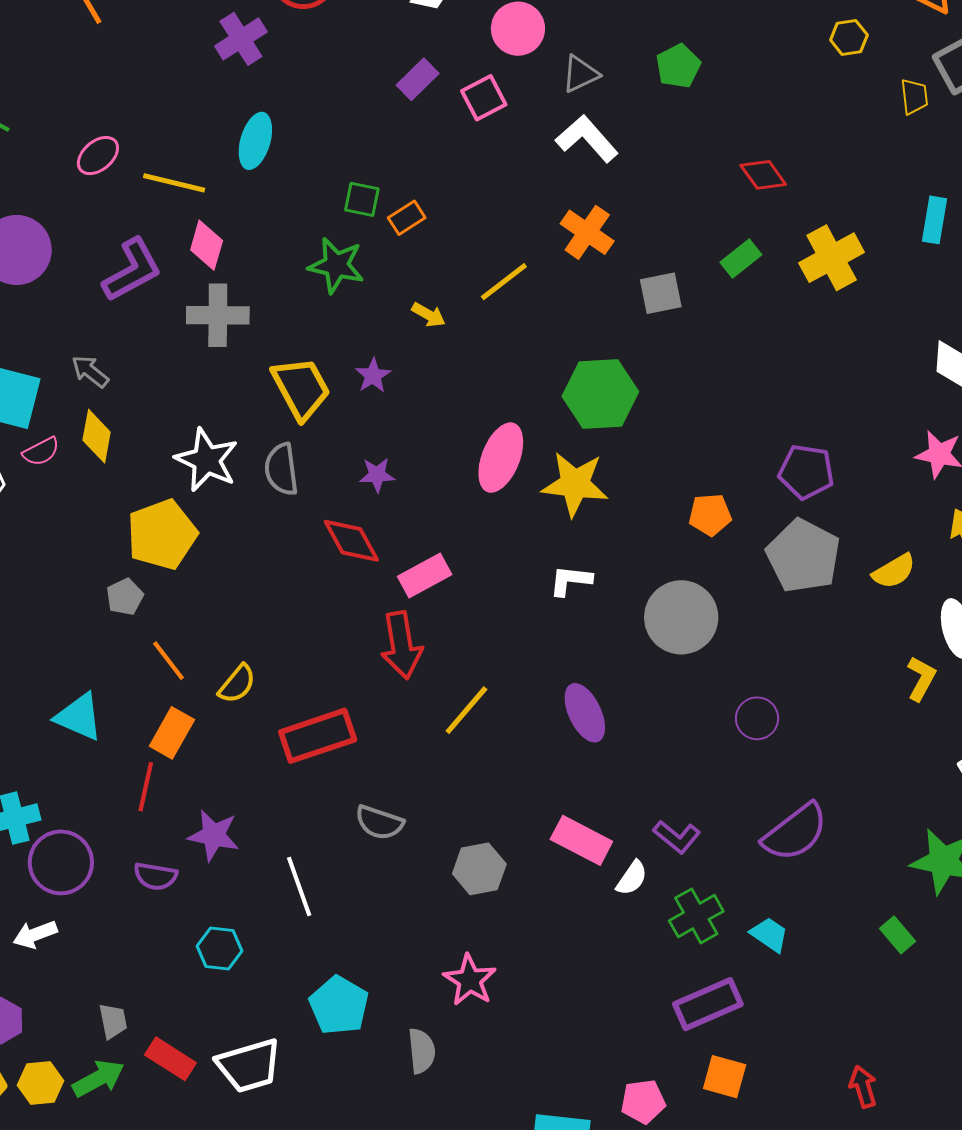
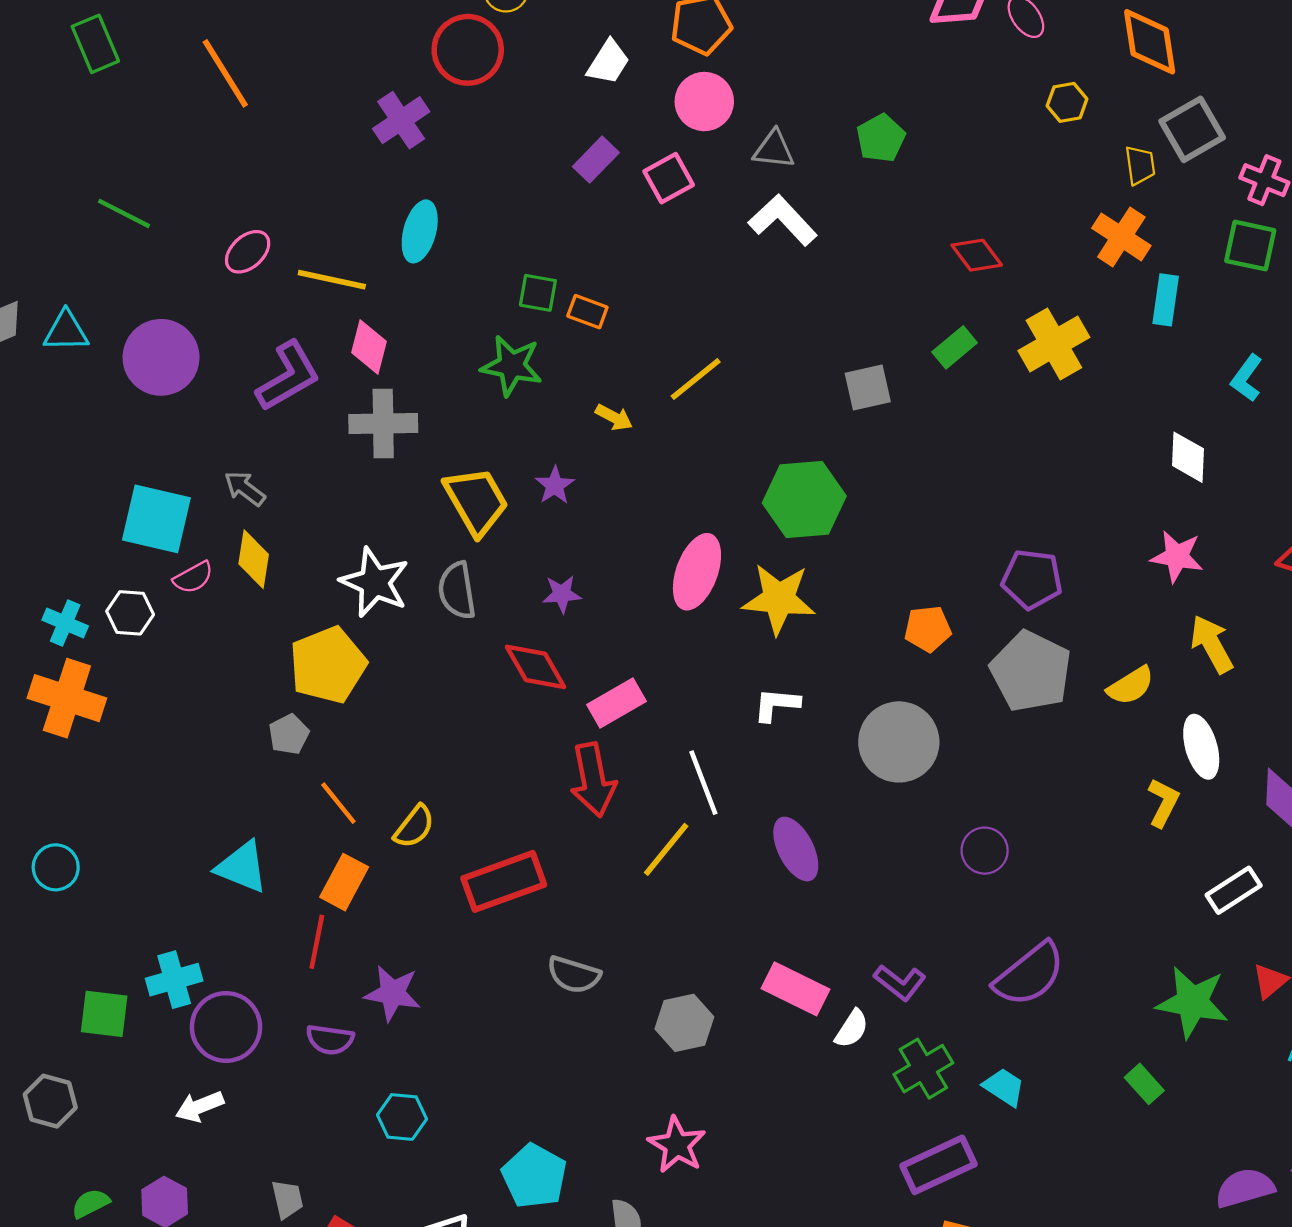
gray triangle: (580, 74) -> (774, 149), turned 33
orange rectangle: (407, 218) -> (587, 312), turned 54
orange cross: (587, 232) -> (1121, 237), moved
white line: (299, 887) -> (703, 783), moved

